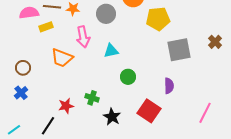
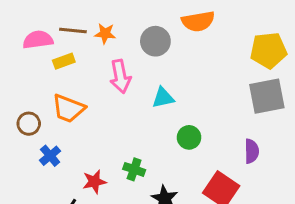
yellow pentagon: (158, 19) -> (268, 50), moved
orange trapezoid: (62, 58) -> (68, 108), moved
blue cross: (21, 93) -> (50, 156), moved

